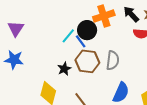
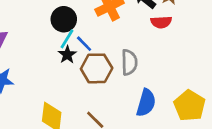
black circle: (87, 30) -> (64, 19), moved
black star: (64, 69) -> (67, 55), moved

